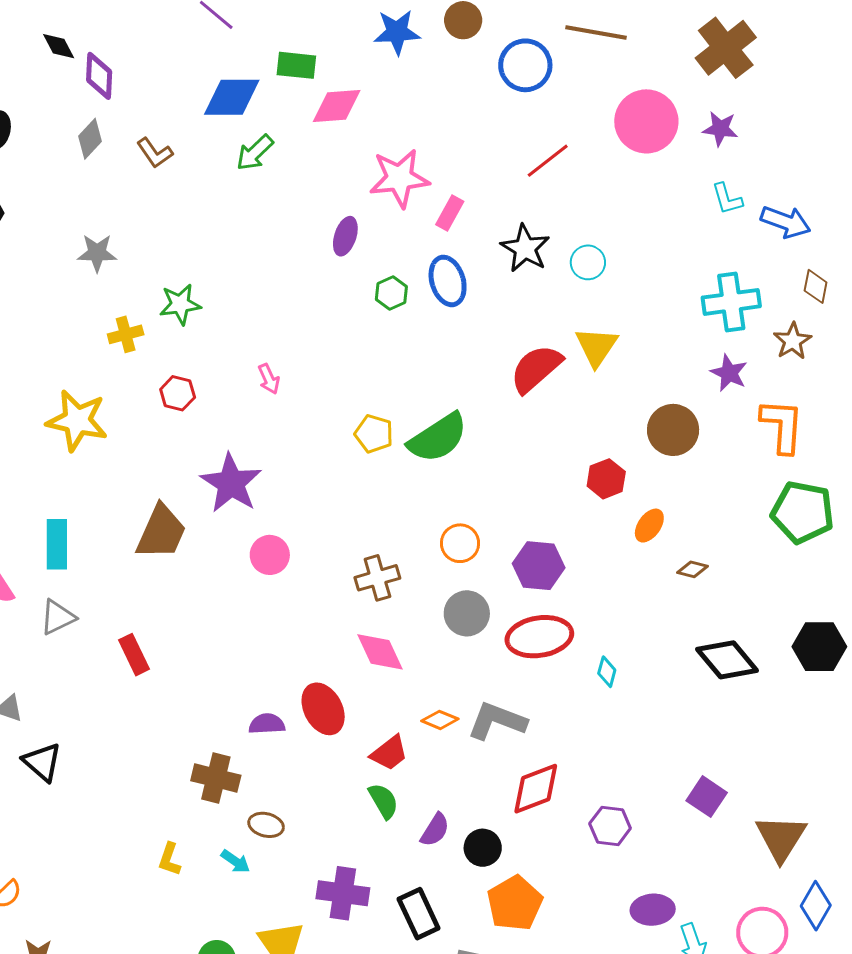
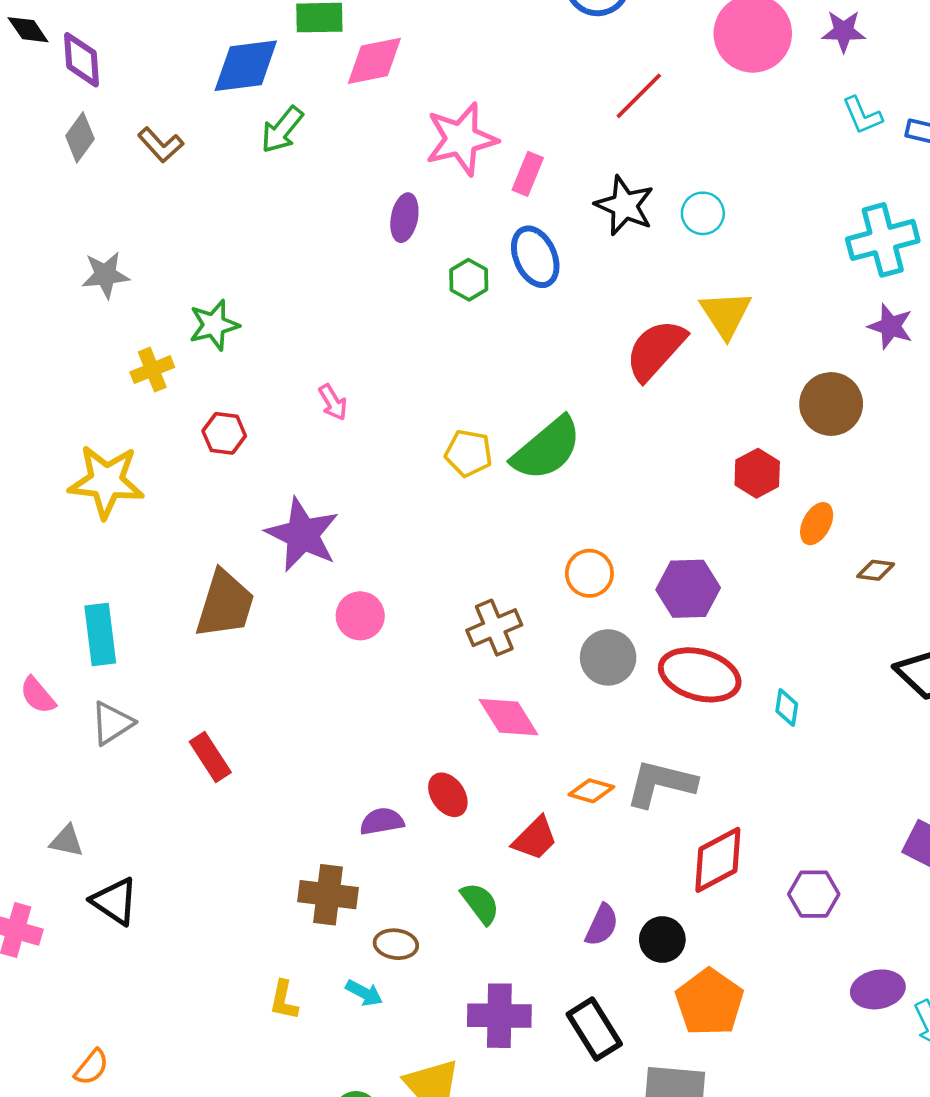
red ellipse: (539, 637) -> (700, 675), turned 32
red ellipse: (323, 709) -> (448, 795), size x0.7
green semicircle: (383, 801) -> (480, 903), moved

